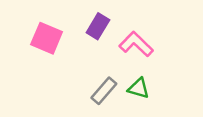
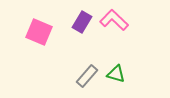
pink L-shape: (136, 44) -> (114, 20), moved

